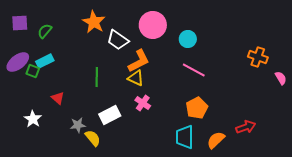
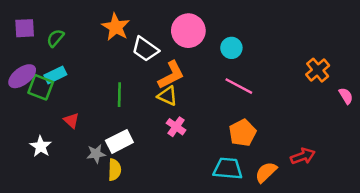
orange cross: (258, 57) -> (318, 70), turned 30
green square: (33, 71) -> (41, 87), size x1.5
white rectangle: (110, 115) -> (119, 141), moved
cyan trapezoid: (185, 137) -> (228, 169), turned 95
yellow semicircle: (93, 138) -> (114, 170), turned 42

